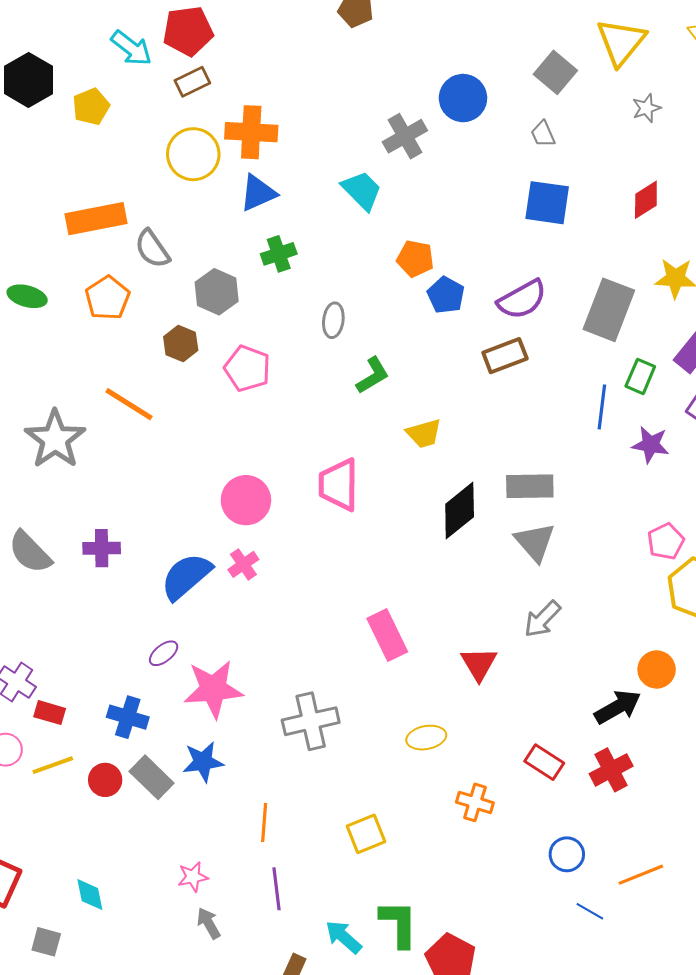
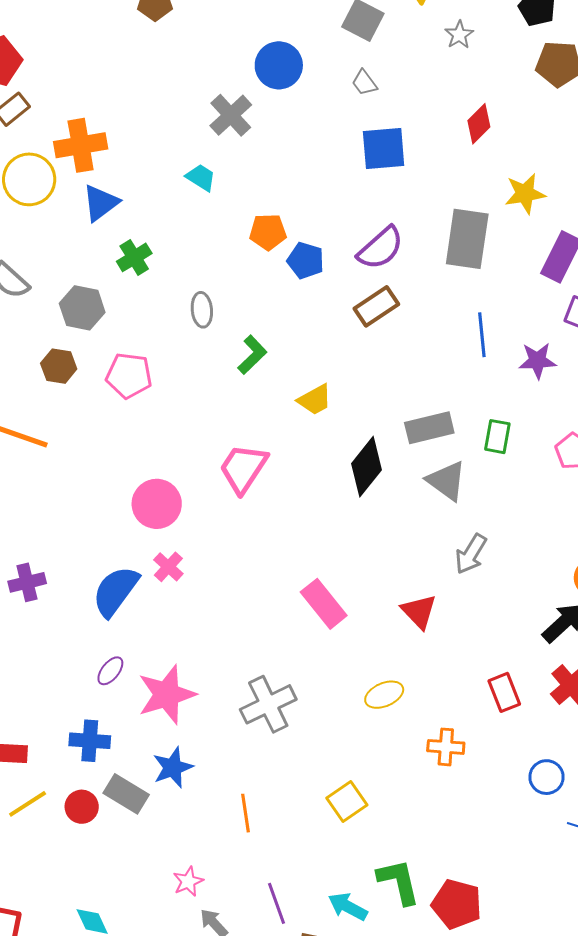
cyan trapezoid: (362, 190) -> (201, 177), size x0.7
green rectangle: (640, 376) -> (497, 437), moved
pink trapezoid: (339, 485) -> (243, 468), turned 46
red rectangle: (544, 762) -> (504, 692), turned 48
purple line: (276, 889) -> (276, 903), moved

